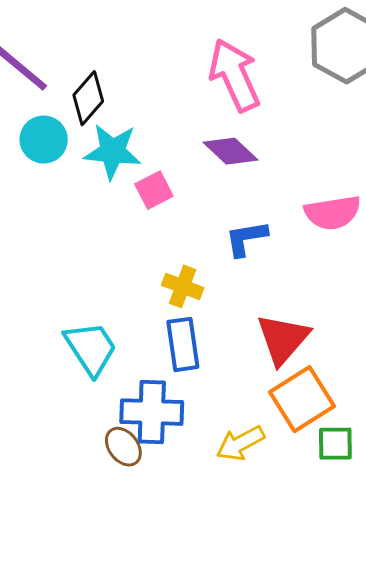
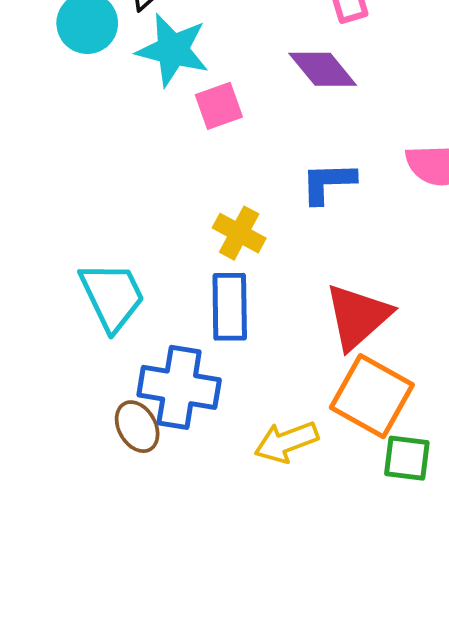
orange square: (302, 399) -> (372, 396), turned -36

